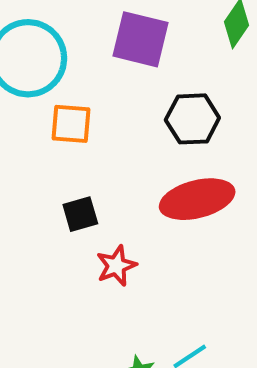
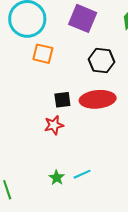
black square: (80, 214) -> (62, 100), moved

